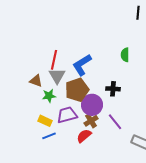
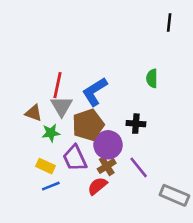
purple trapezoid: (67, 115) -> (75, 158), turned -100

